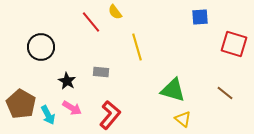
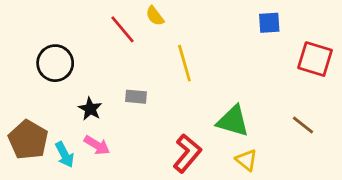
red L-shape: (110, 115) -> (187, 153), moved

